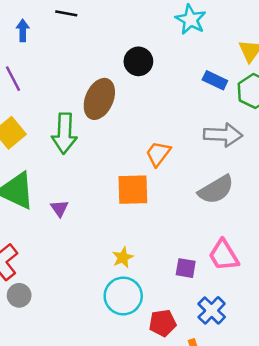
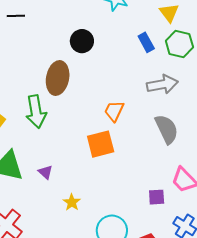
blue rectangle: (215, 80) -> (146, 42), turned 48
gray semicircle: (216, 190) -> (167, 129), turned -72
yellow star: (123, 257) -> (72, 202), moved

